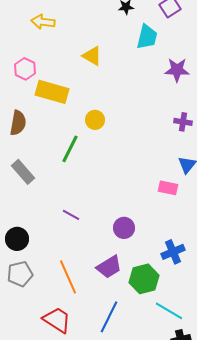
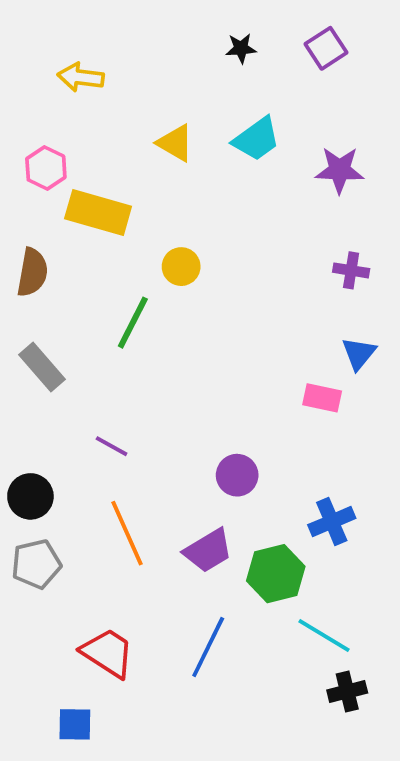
cyan trapezoid: (147, 37) -> (256, 139), moved, turned 40
purple line: (71, 215) -> (112, 446), moved
orange line: (68, 277) -> (127, 533), moved

